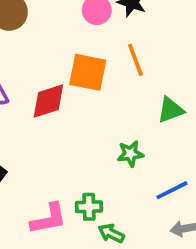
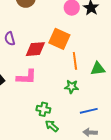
orange line: (135, 60) -> (75, 61), moved
pink L-shape: (49, 219) -> (27, 77), moved

